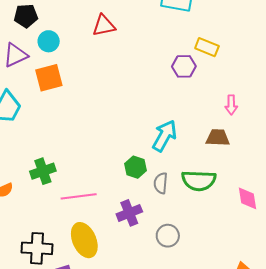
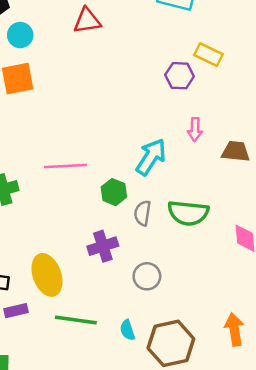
pink arrow: (231, 105) -> (195, 129), moved
brown trapezoid: (218, 138) -> (236, 151), moved
pink line: (79, 196) -> (65, 166), moved

